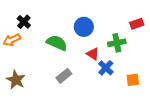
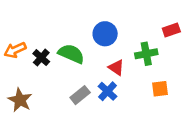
black cross: (24, 22) -> (41, 58), moved
blue cross: (106, 68) -> (108, 91), moved
orange square: (133, 80) -> (160, 89), moved

